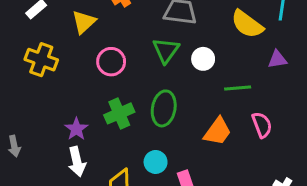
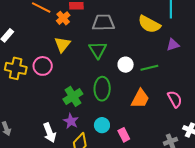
yellow triangle: (84, 22) -> (62, 44), moved
white circle: (203, 59) -> (126, 65), moved
pink circle: (111, 62) -> (43, 66), moved
pink semicircle: (262, 125) -> (175, 99), moved
purple star: (76, 129) -> (71, 121), moved

